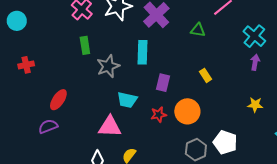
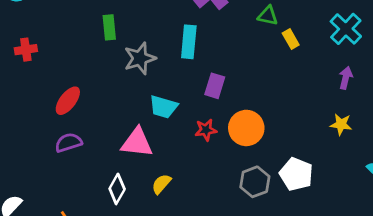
purple arrow: (255, 62) -> (346, 78), moved
yellow rectangle: (205, 75) -> (291, 39), moved
purple semicircle: (48, 126) -> (68, 143), moved

